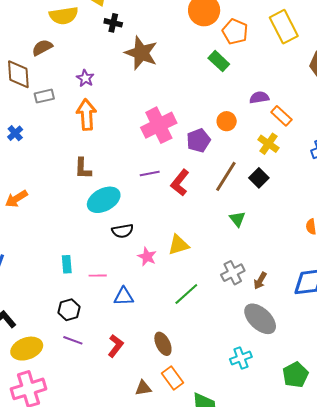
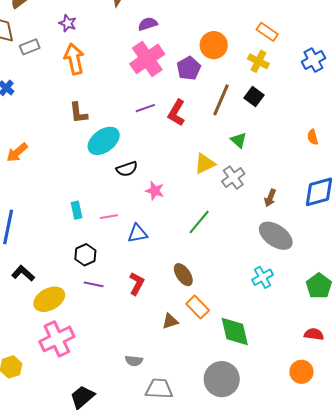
purple semicircle: (259, 97) -> (148, 24), moved
orange circle: (227, 121) -> (214, 45), size x1.4
yellow triangle: (178, 245) -> (205, 164), moved
gray cross: (233, 273) -> (233, 177), moved

